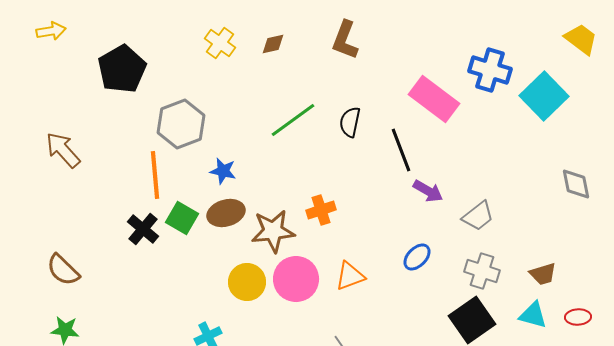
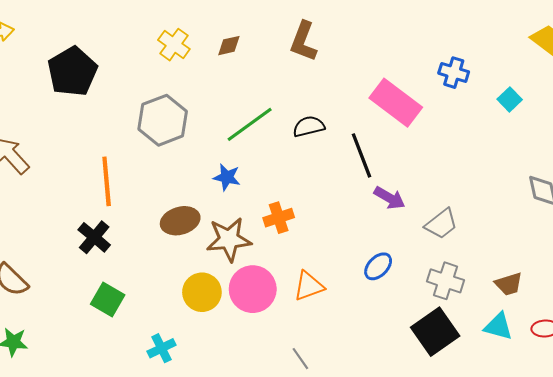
blue cross: (490, 70) -> (454, 73), size x0.7
cyan square: (544, 96) -> (510, 99), size x0.5
black semicircle: (350, 122) -> (309, 126), turned 64
gray hexagon: (181, 124) -> (163, 120), moved
blue star: (223, 171) -> (227, 177), moved
green square: (182, 218) -> (108, 299), moved

